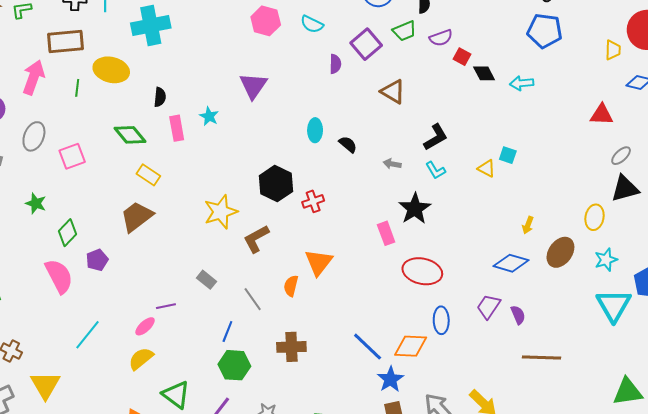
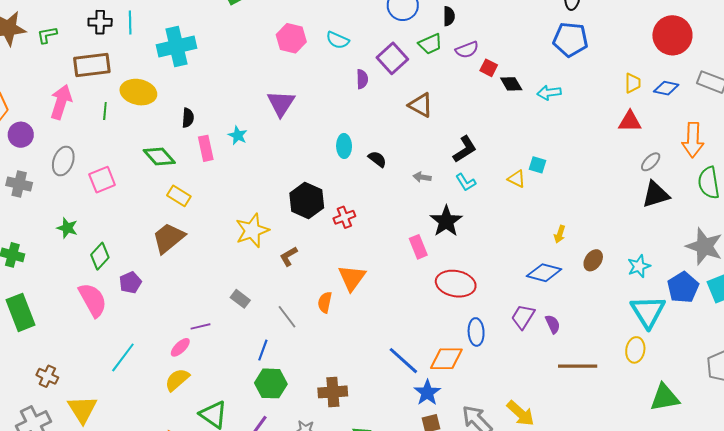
yellow trapezoid: (613, 50) -> (633, 83), moved
yellow ellipse: (595, 217) -> (635, 350), moved
brown L-shape: (256, 239) -> (289, 256), size x0.7
brown ellipse: (560, 252) -> (593, 260), size x0.7
brown cross: (291, 347) -> (333, 392), moved

